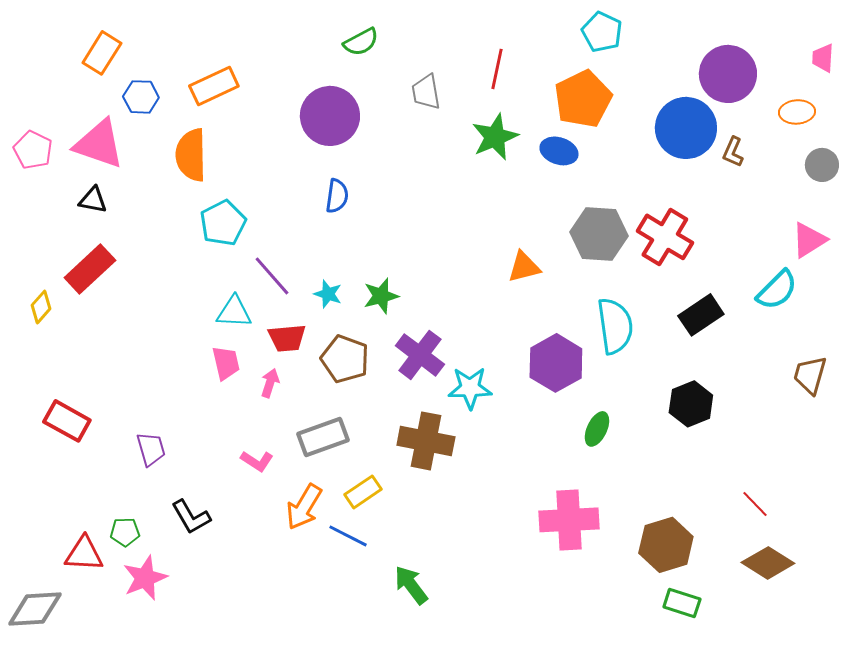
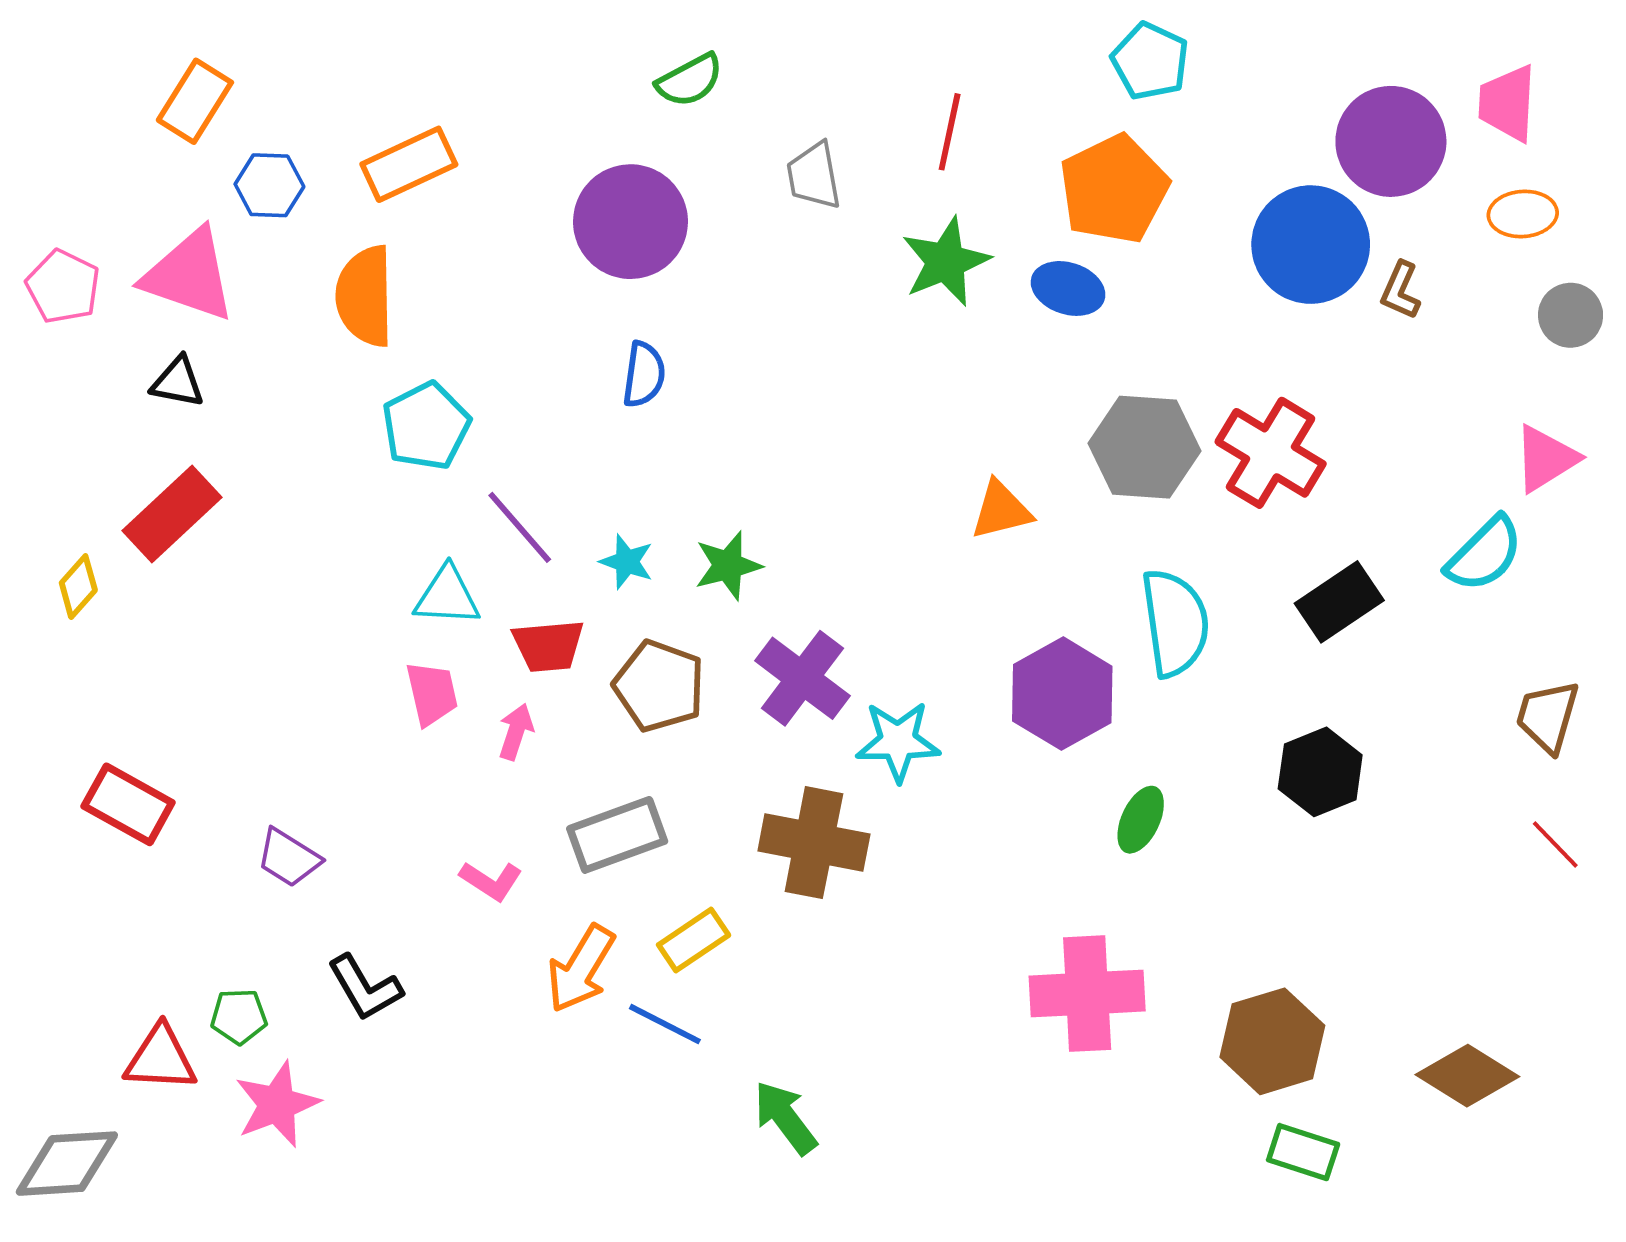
pink trapezoid: (823, 58) -> (1507, 103), moved, size x1.4
purple trapezoid: (151, 449) -> (289, 858), turned 138
red line: (755, 504) -> (1555, 844), moved

